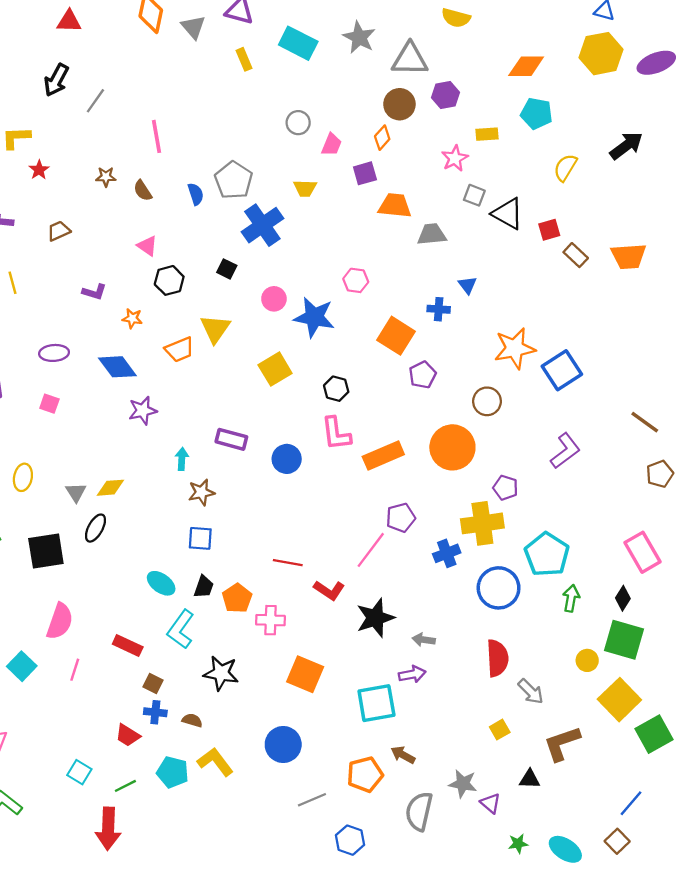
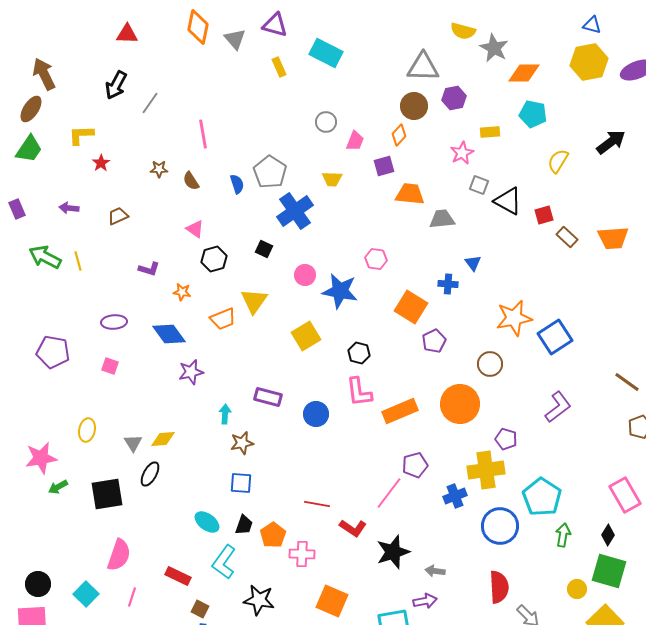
gray star: (359, 37) -> (494, 48), moved

